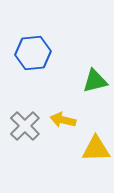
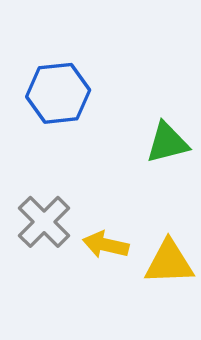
yellow arrow: (63, 120) -> (106, 245), moved

